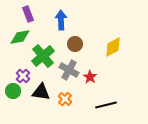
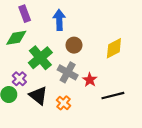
black triangle: (41, 92) -> (38, 96), turned 30
black line: (106, 105) -> (113, 96), moved

